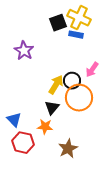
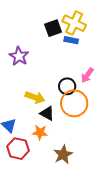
yellow arrow: (56, 85) -> (35, 97), moved, turned 78
black triangle: (52, 108) -> (47, 113), turned -42

